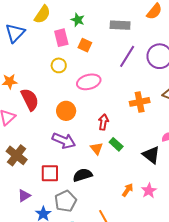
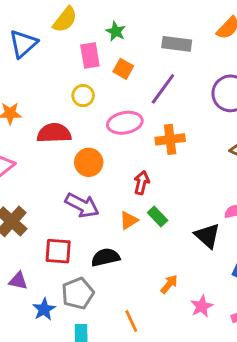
purple line: (127, 56) -> (163, 89), moved
red semicircle: (30, 100) -> (54, 133), moved, turned -70
orange cross: (140, 102) -> (170, 139), moved
orange triangle: (96, 148) -> (129, 220), turned 32
pink star: (149, 191) -> (202, 306), moved
purple triangle: (24, 196) -> (18, 281), turned 40

